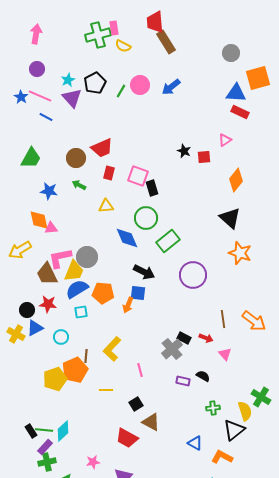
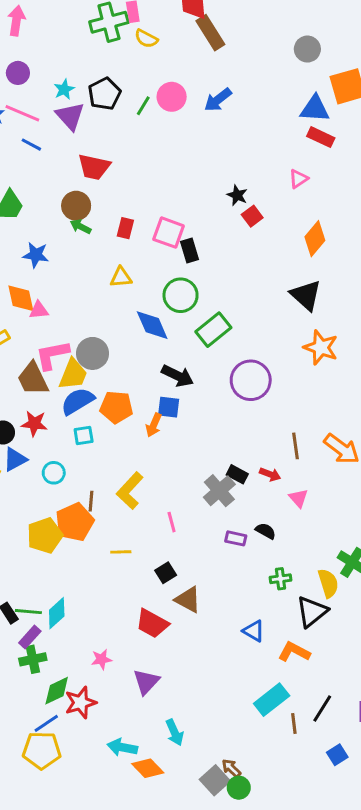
red trapezoid: (102, 148) -> (94, 167), moved, turned 35
red square: (204, 157) -> (252, 216), moved, turned -32
green arrow: (79, 185) -> (81, 227), moved

